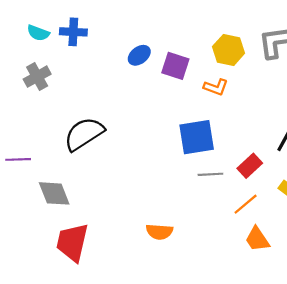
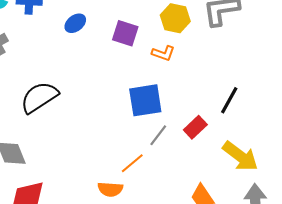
blue ellipse: (139, 55) -> (75, 23), moved
gray line: (210, 174) -> (158, 135), turned -50
orange line: (246, 204) -> (132, 163), moved

